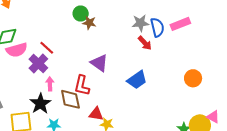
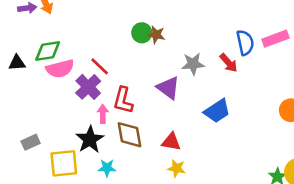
green circle: (81, 14) -> (142, 33), moved
gray star: (140, 23) -> (193, 64), moved
red L-shape: (82, 86) -> (123, 100), moved
red triangle: (96, 114) -> (171, 142), moved

